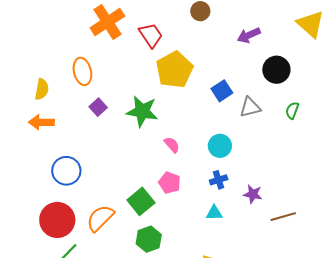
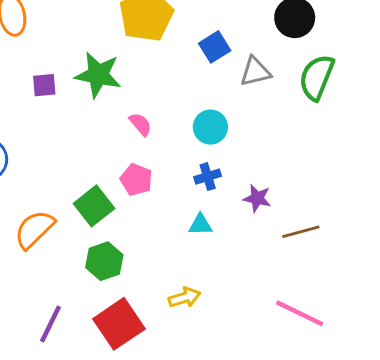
purple square: (98, 107) -> (44, 85), moved, turned 36
green semicircle: (292, 110) -> (317, 77), size x1.8

